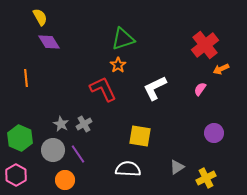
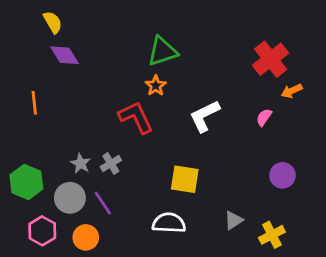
pink hexagon: (16, 175) -> (42, 231), moved

